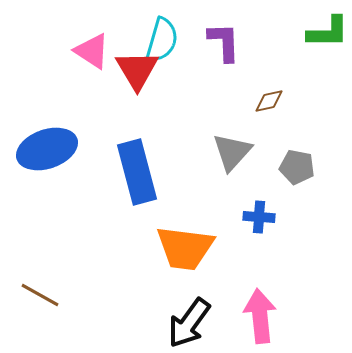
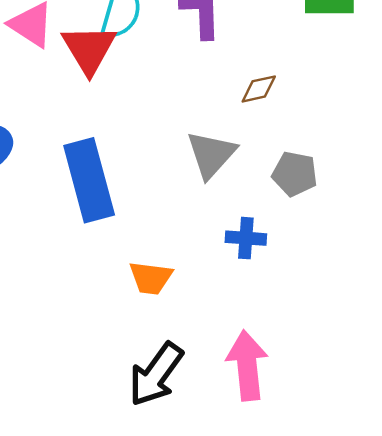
orange trapezoid: (185, 248) -> (151, 278), size x0.6

